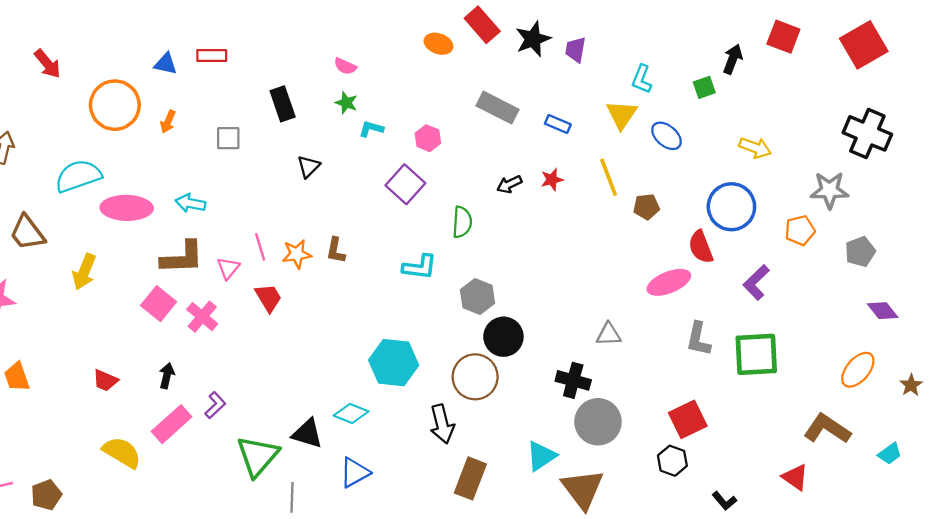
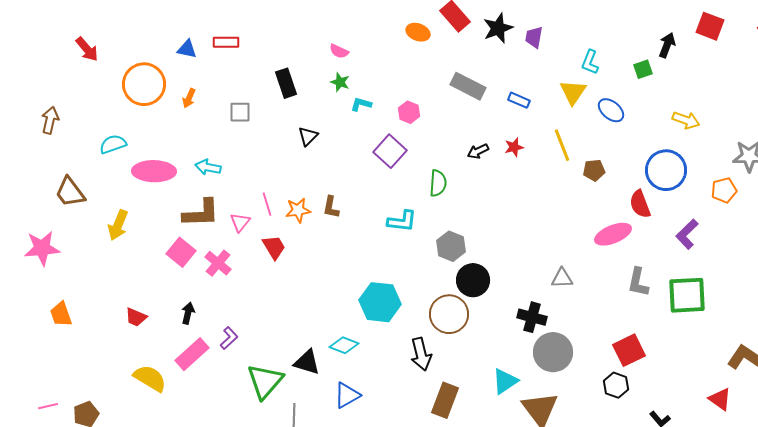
cyan semicircle: (78, 176) -> (113, 144), size x0.7

